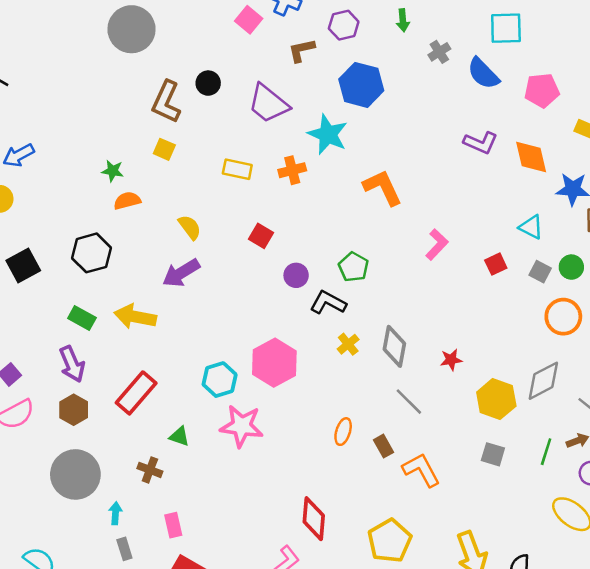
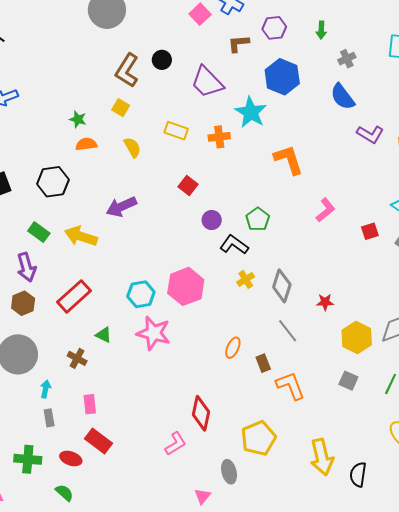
blue semicircle: (483, 73) -> (343, 97), moved
yellow semicircle: (190, 227) -> (132, 147), moved

